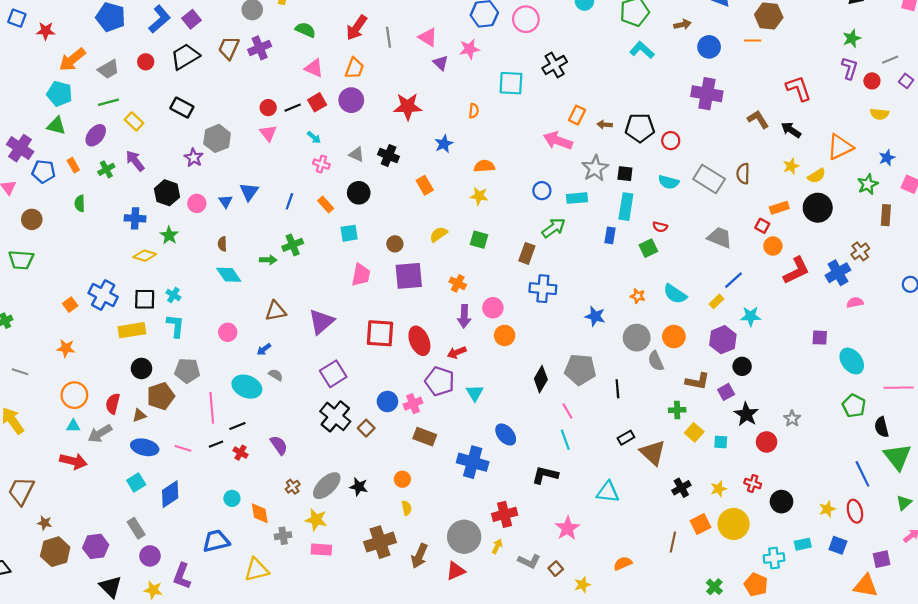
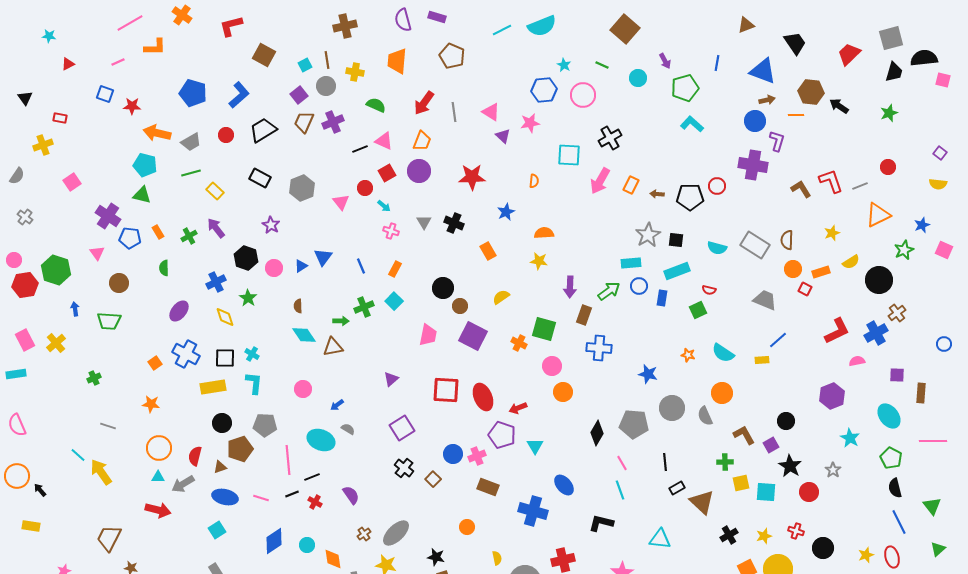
purple square: (192, 19) -> (299, 95), moved
brown arrow: (682, 25) -> (767, 100), moved
orange arrow: (72, 60) -> (157, 133), turned 52
gray line: (890, 60) -> (860, 186), moved
purple L-shape: (850, 68) -> (777, 141), moved
red circle: (872, 81) -> (888, 167), moved
red L-shape: (799, 88) -> (831, 181), moved
red circle: (268, 108) -> (365, 188), moved
black line: (293, 108) -> (360, 149), moved
yellow semicircle: (879, 114) -> (938, 184), moved
black arrow: (791, 130) -> (839, 106), moved
purple ellipse: (96, 135) -> (179, 311), moved
gray hexagon: (217, 138) -> (302, 188), moved
pink arrow: (558, 141) -> (600, 181), moved, turned -80
red circle: (671, 141) -> (717, 186), moved
gray triangle: (357, 154) -> (424, 222), turned 35
yellow semicircle: (817, 176) -> (851, 262), moved
blue circle: (542, 191) -> (639, 286), moved
black circle: (359, 193) -> (443, 288), moved
blue triangle: (226, 201) -> (301, 266), turned 32
blue line: (289, 201) -> (361, 266), turned -42
orange rectangle: (326, 204) -> (395, 269), turned 70
cyan rectangle: (626, 207) -> (677, 271), turned 60
black circle: (818, 208) -> (879, 280), moved
brown rectangle: (886, 215) -> (921, 393), moved
blue cross: (135, 218) -> (216, 282), turned -30
cyan square: (349, 233) -> (394, 301), moved, turned -36
green square: (479, 240) -> (544, 329), moved, size x1.4
orange circle: (773, 246) -> (793, 269), moved
yellow diamond: (145, 256) -> (225, 317), turned 55
purple square: (409, 276) -> (473, 336), turned 32
yellow rectangle: (717, 301) -> (762, 360), turned 40
pink semicircle: (855, 302) -> (857, 361), moved
brown triangle: (276, 311) -> (333, 347), moved
purple arrow: (464, 316) -> (570, 287), moved
cyan star: (751, 316) -> (850, 438), moved, turned 30
purple triangle: (321, 322) -> (391, 379), size x0.6
gray circle: (637, 338) -> (672, 408), moved
purple square: (820, 338) -> (897, 375), moved
purple hexagon: (723, 340) -> (832, 396), moved
brown L-shape: (697, 381) -> (744, 435), turned -130
black line: (617, 389) -> (665, 462), moved
black cross: (335, 416) -> (404, 468), size x0.7
black semicircle: (882, 427) -> (895, 488), moved
yellow square: (694, 432) -> (741, 483), turned 36
cyan square: (721, 442) -> (766, 492), size x1.5
green triangle: (898, 457) -> (932, 506), size x0.7
black star: (359, 487) -> (436, 557), moved
blue diamond: (170, 494) -> (274, 541), moved
yellow semicircle: (407, 508) -> (497, 558), moved

